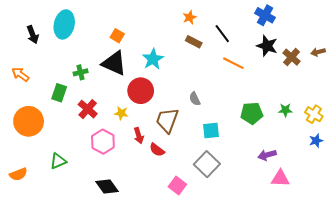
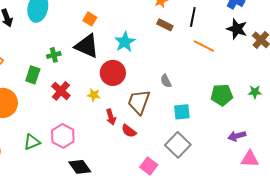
black line: (222, 34) -> (193, 17), turned 48
pink hexagon: (103, 142) -> (63, 136), moved

